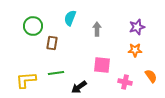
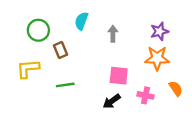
brown rectangle: (52, 43) -> (60, 50), turned -32
orange star: (135, 50) -> (157, 58), size x1.5
yellow L-shape: (26, 80) -> (28, 69), moved
black arrow: (79, 87) -> (112, 101), moved

